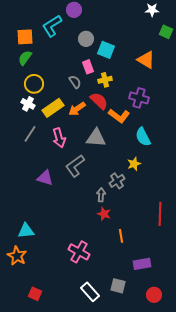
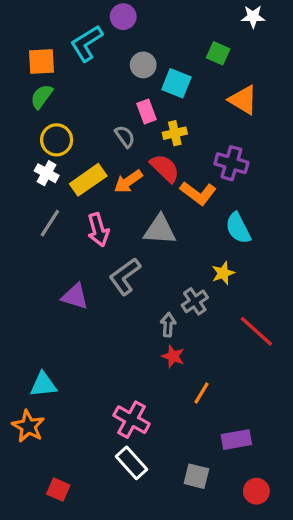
green square: (166, 32) -> (218, 53), moved
red line: (160, 214) -> (256, 331), moved, turned -50
orange line: (121, 236) -> (201, 393), turned 40
white rectangle: (90, 292) -> (132, 463), moved

